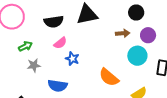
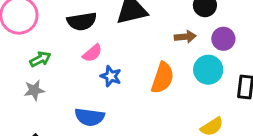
gray star: (34, 65) -> (34, 90), moved
orange semicircle: (109, 77) -> (162, 78), moved, turned -110

